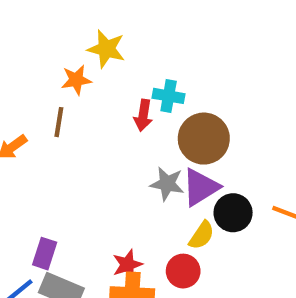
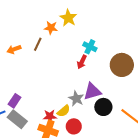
red arrow: (143, 115) -> (82, 62), moved
brown circle: (204, 139) -> (122, 65), moved
gray star: (167, 184) -> (76, 99), moved
yellow semicircle: (202, 235) -> (64, 111), moved

